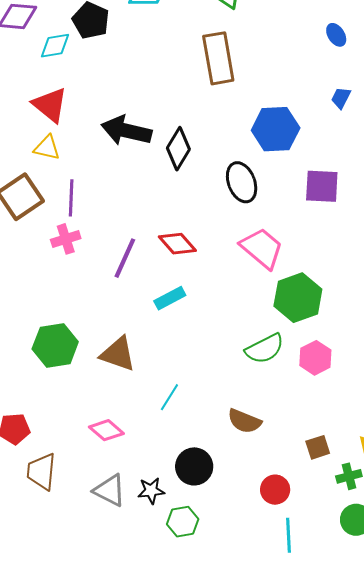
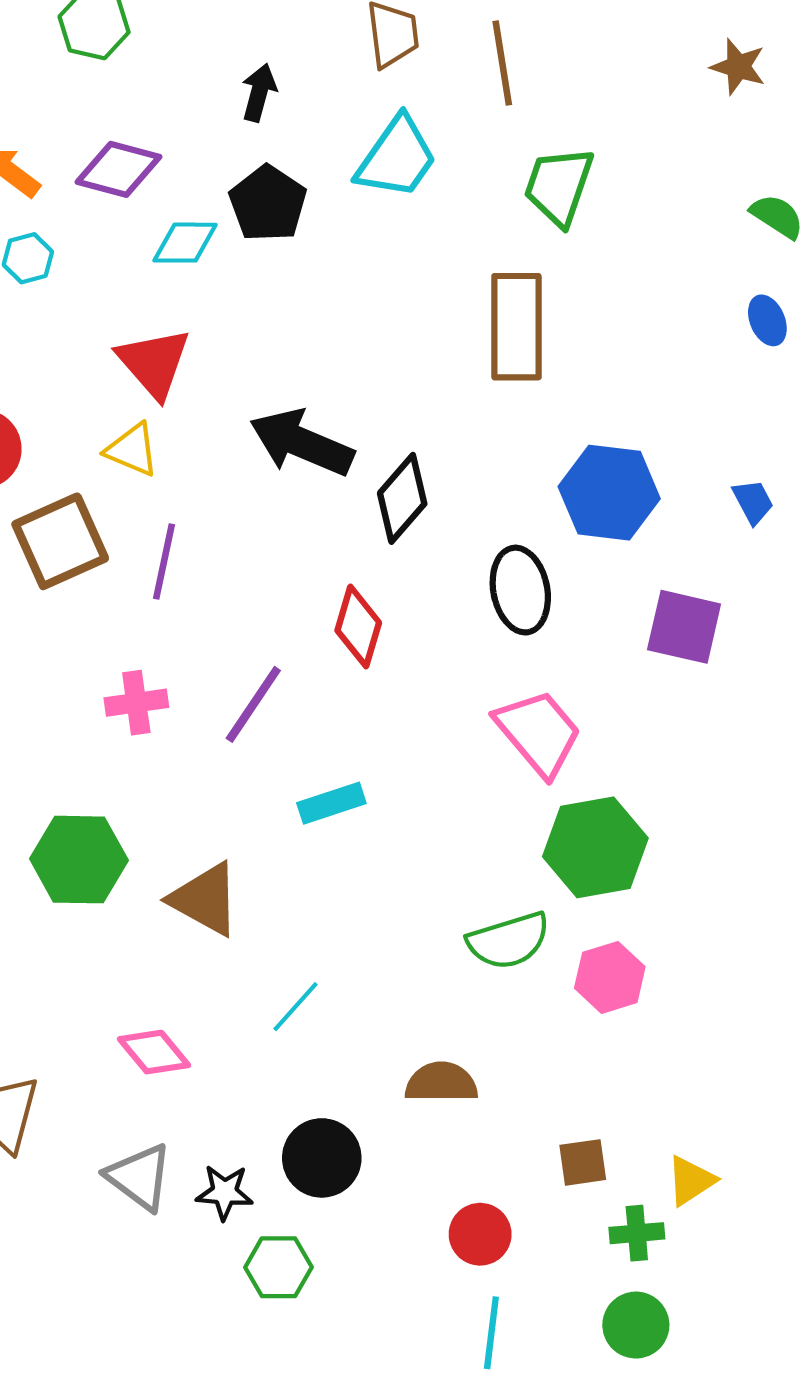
blue trapezoid: (341, 98) -> (753, 502), moved, turned 115
pink cross: (66, 239) -> (136, 703), moved
red diamond: (177, 244) -> (358, 626), moved, turned 48
brown semicircle: (244, 421) -> (441, 1083), turned 148

